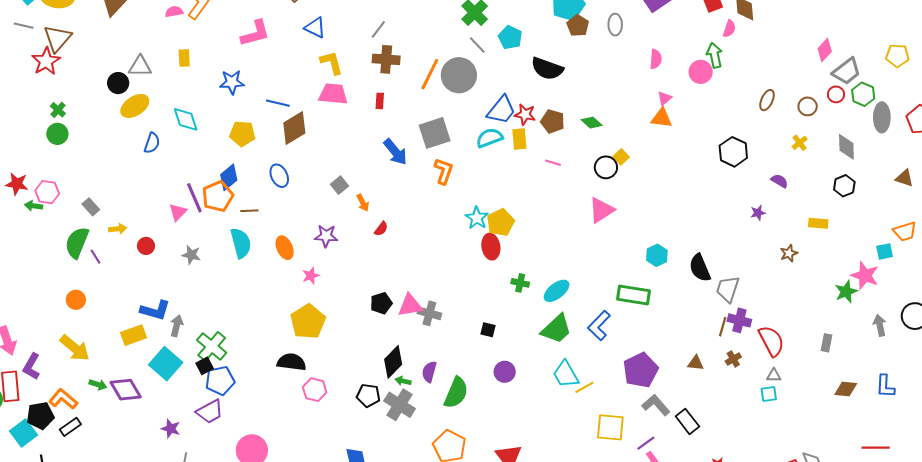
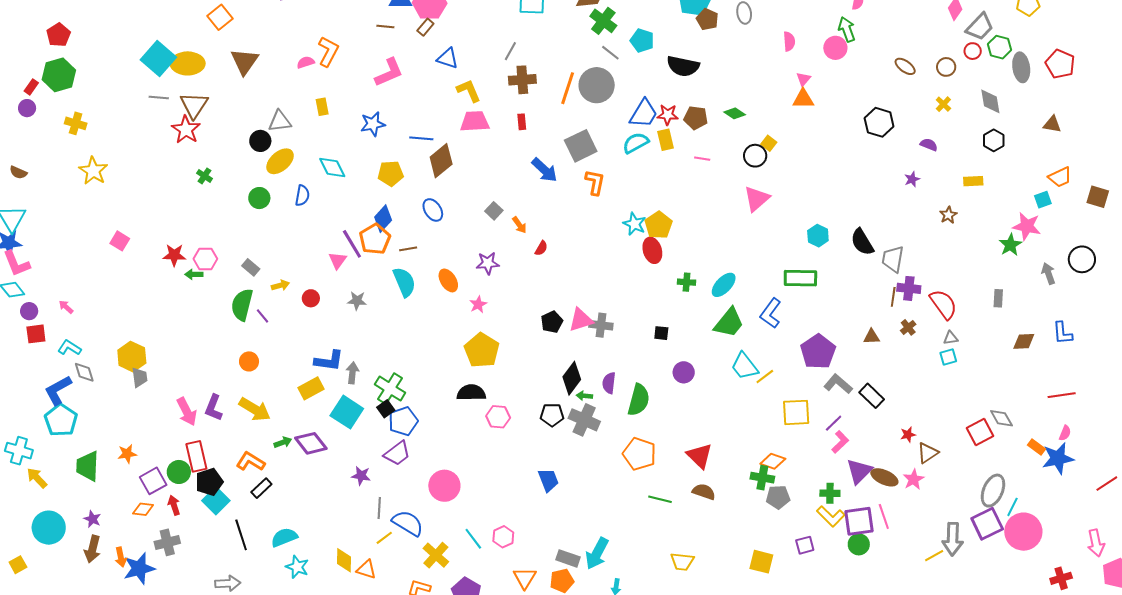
brown ellipse: (767, 100) -> (905, 66), turned -70
green circle: (57, 134) -> (259, 198), moved
purple L-shape: (32, 366) -> (214, 408), moved
green arrow: (98, 385) -> (283, 442), turned -30
black pentagon: (40, 416) -> (209, 482), moved

